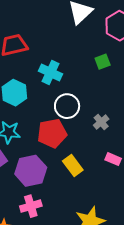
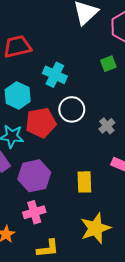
red pentagon: (52, 133) -> (41, 123), moved
yellow rectangle: (73, 165) -> (84, 182), moved, turned 35

